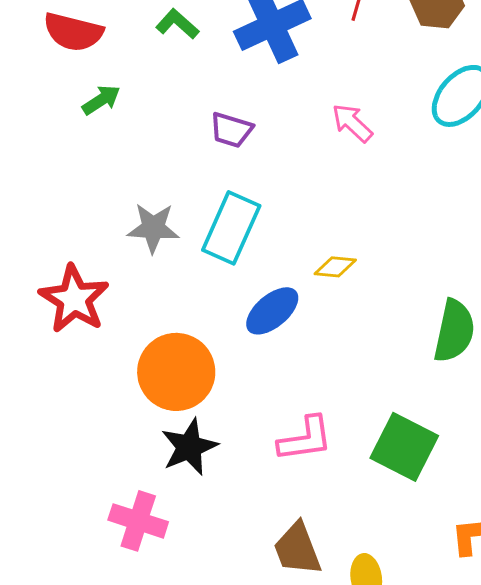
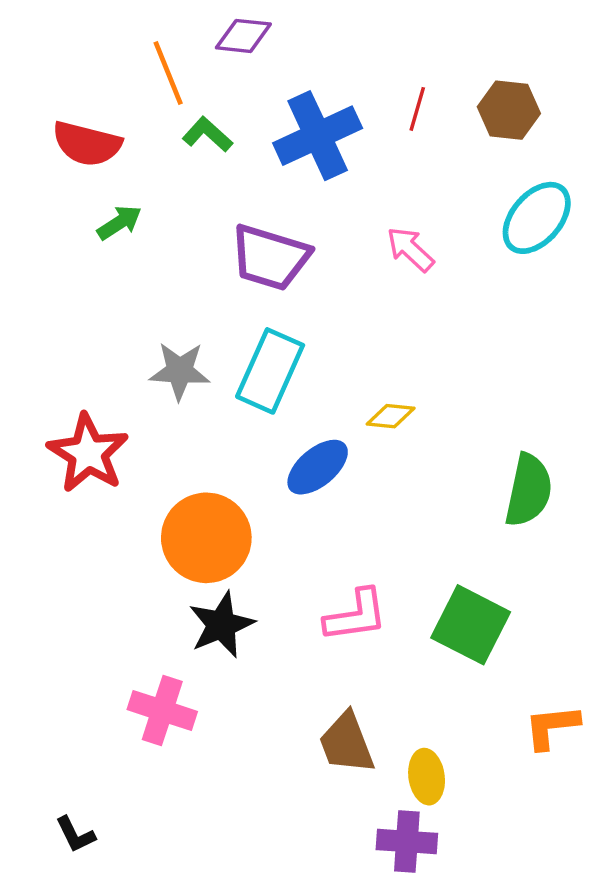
purple trapezoid: (231, 130) -> (270, 257), size x1.6

